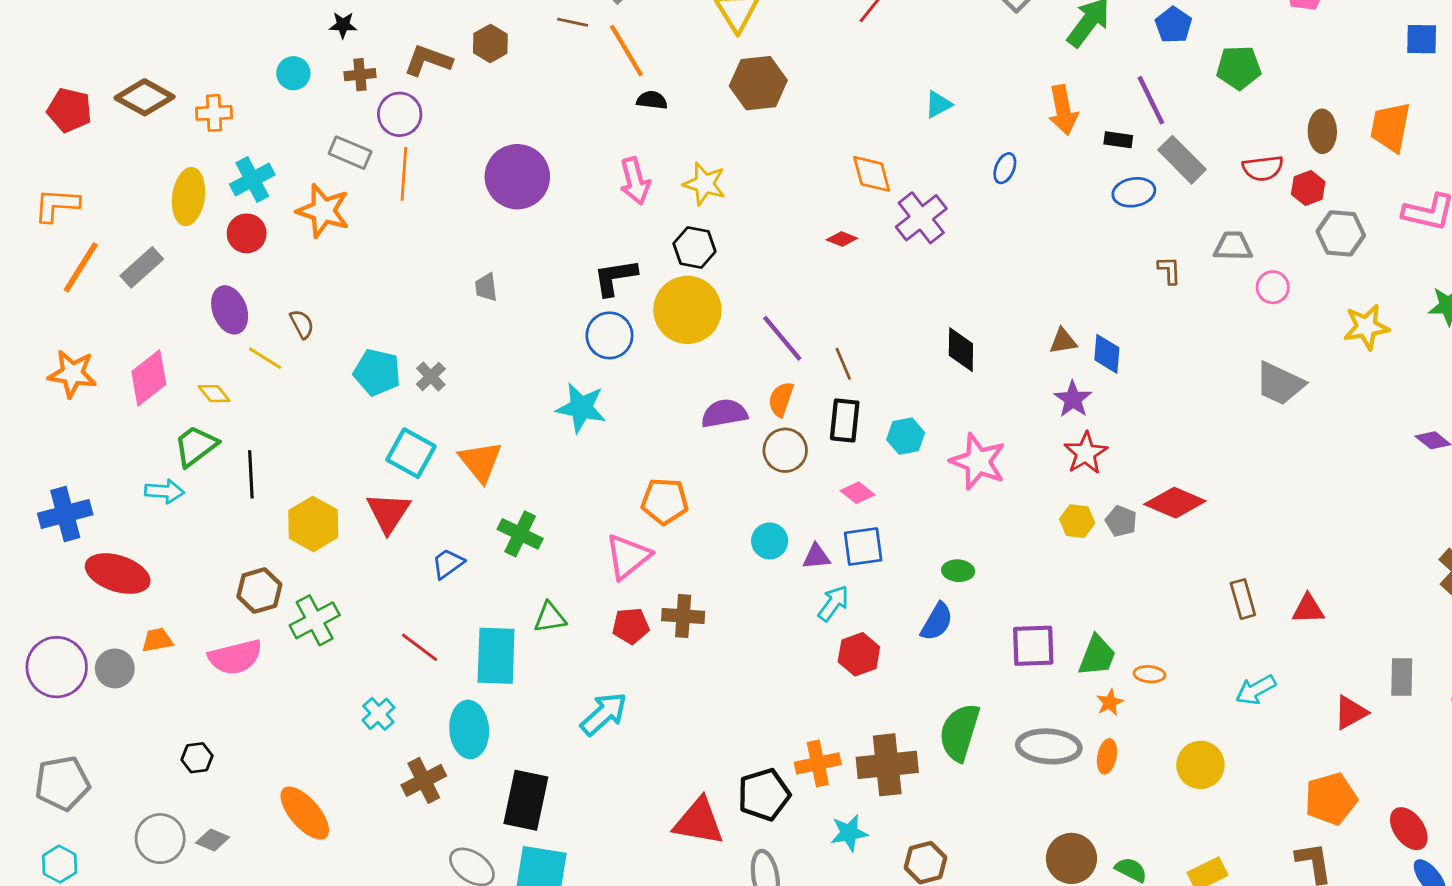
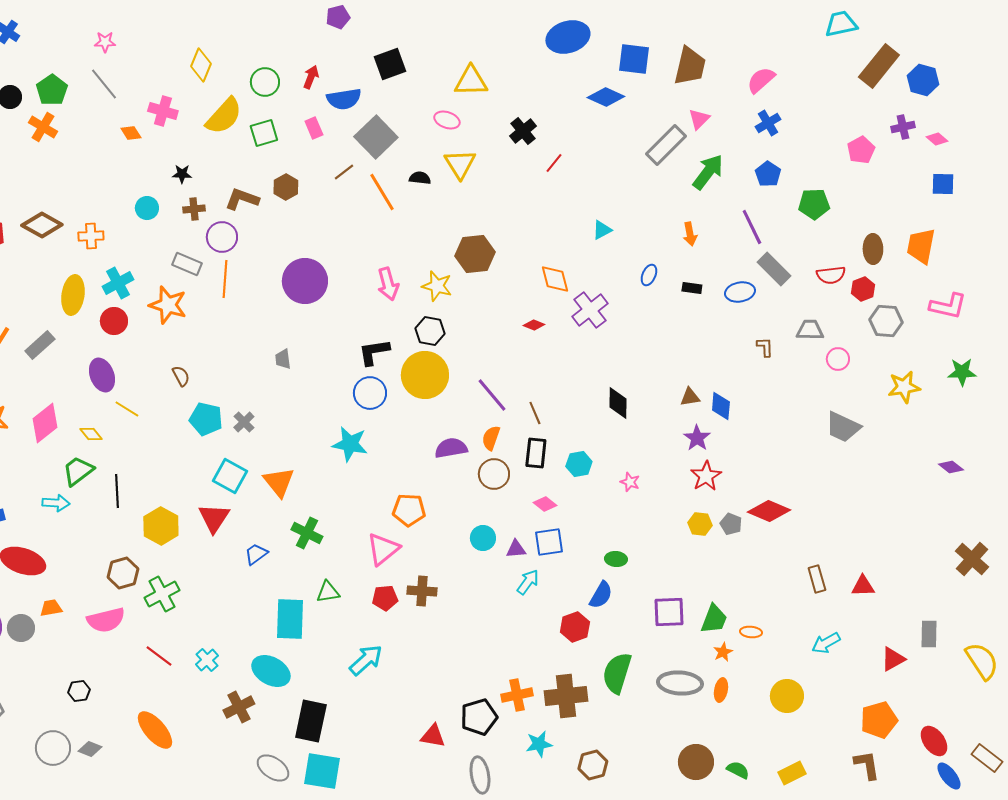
brown line: (573, 22) -> (344, 172), turned -50
brown hexagon: (758, 83) -> (475, 254), moved
black semicircle: (652, 100) -> (420, 178), moved
orange arrow: (1063, 110) -> (690, 234), size x0.7
black rectangle: (1118, 140) -> (692, 288), moved
brown semicircle: (302, 324) -> (181, 376), moved
pink star: (978, 462) -> (630, 482), size x0.5
red line: (420, 647) -> (159, 656), moved
red hexagon: (859, 654) -> (575, 627), moved
cyan ellipse: (469, 729) -> (271, 671), turned -57
red triangle: (699, 822) -> (433, 736), size x0.7

